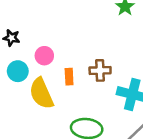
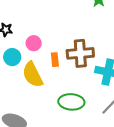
brown cross: (100, 70) -> (80, 53), size x1.5

